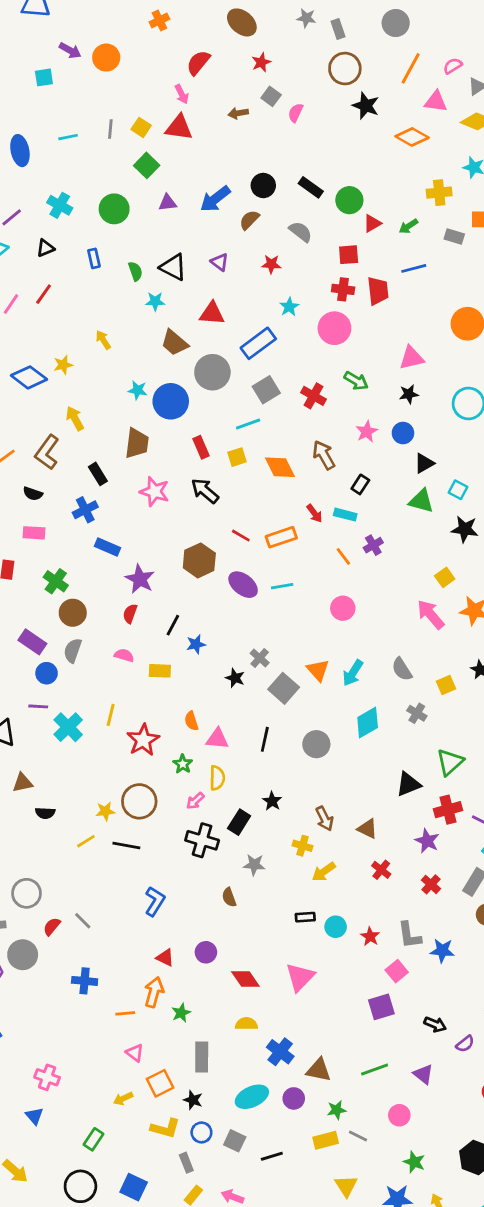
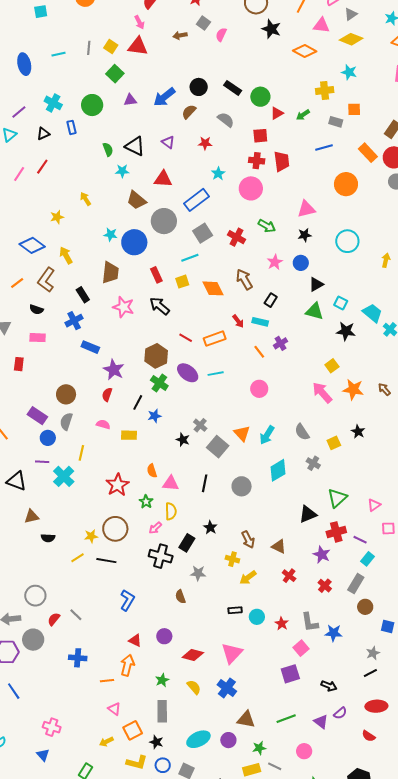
blue rectangle: (94, 258) -> (71, 127), moved
blue line: (414, 268) -> (324, 147), moved
blue diamond: (29, 377) -> (32, 245), moved
green cross: (56, 581) -> (159, 383), moved
yellow line: (111, 715) -> (81, 453), moved
red diamond: (245, 979) -> (193, 655), turned -40
green star: (181, 1013) -> (162, 680), moved
yellow semicircle: (246, 1024) -> (194, 687), turned 49
purple semicircle: (465, 1044) -> (340, 713), moved
blue cross: (280, 1052) -> (227, 688), moved

